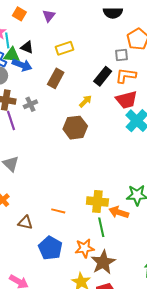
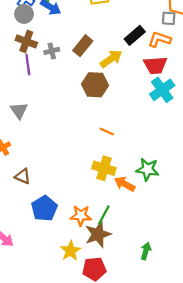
gray square: (122, 55) -> (169, 18), moved
brown rectangle: (56, 78) -> (83, 46), moved
yellow arrow: (85, 101) -> (111, 59), size x1.5
orange line: (58, 211) -> (107, 131), moved
green line: (101, 227) -> (104, 215), moved, turned 30

